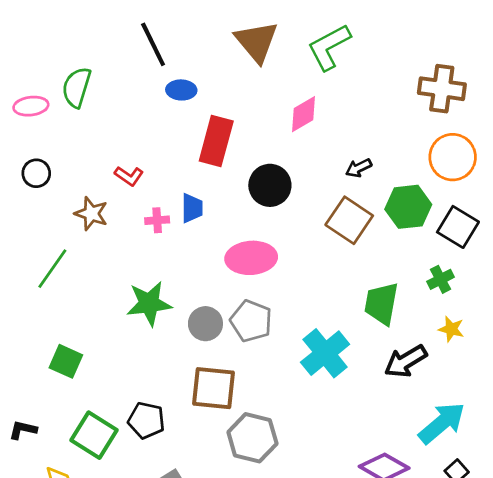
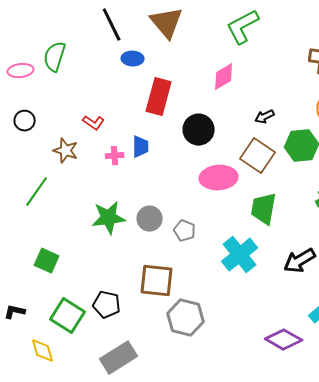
brown triangle: (257, 42) -> (167, 23), moved
pink ellipse: (251, 258) -> (219, 178), moved
green trapezoid: (381, 304) -> (264, 209), moved
gray pentagon: (251, 321) -> (185, 231), size x0.7
gray circle: (205, 324) -> (150, 219), moved

